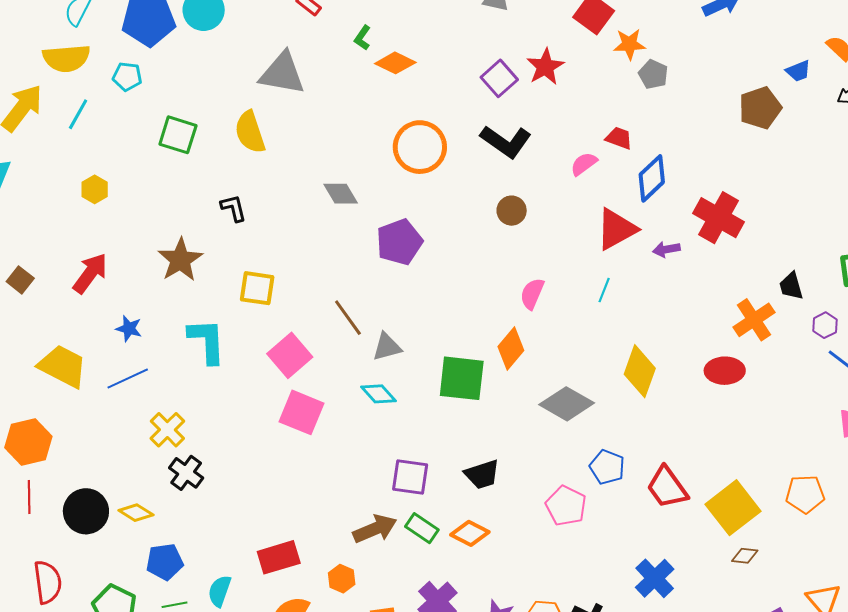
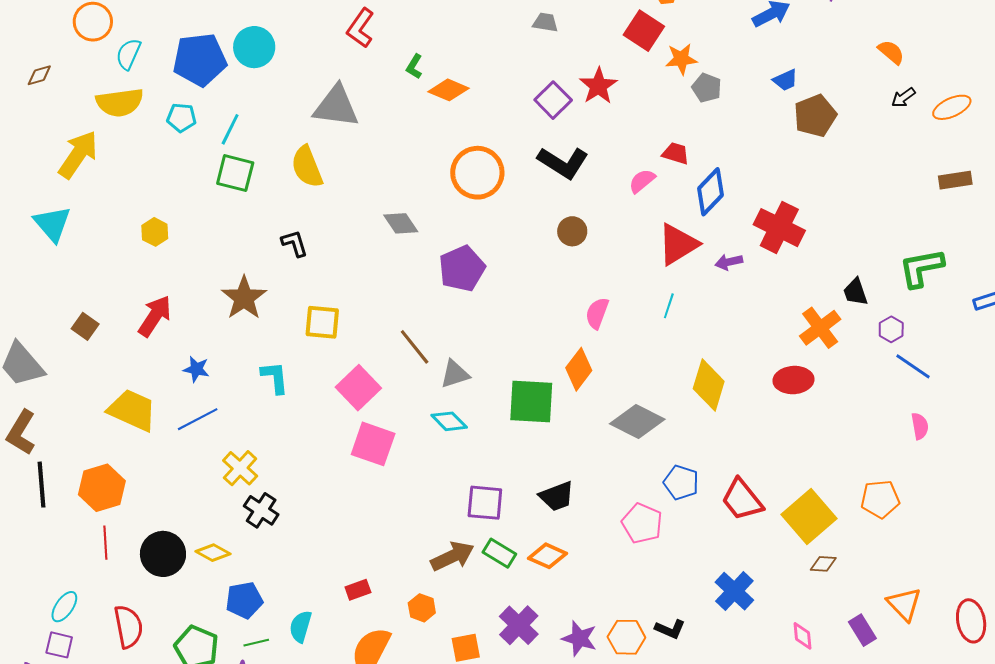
blue trapezoid: (798, 71) -> (785, 80), moved
cyan line: (78, 114) -> (230, 129), moved
cyan L-shape: (207, 341) -> (275, 377), size x0.7
red rectangle: (279, 557) -> (358, 590), size x0.6

